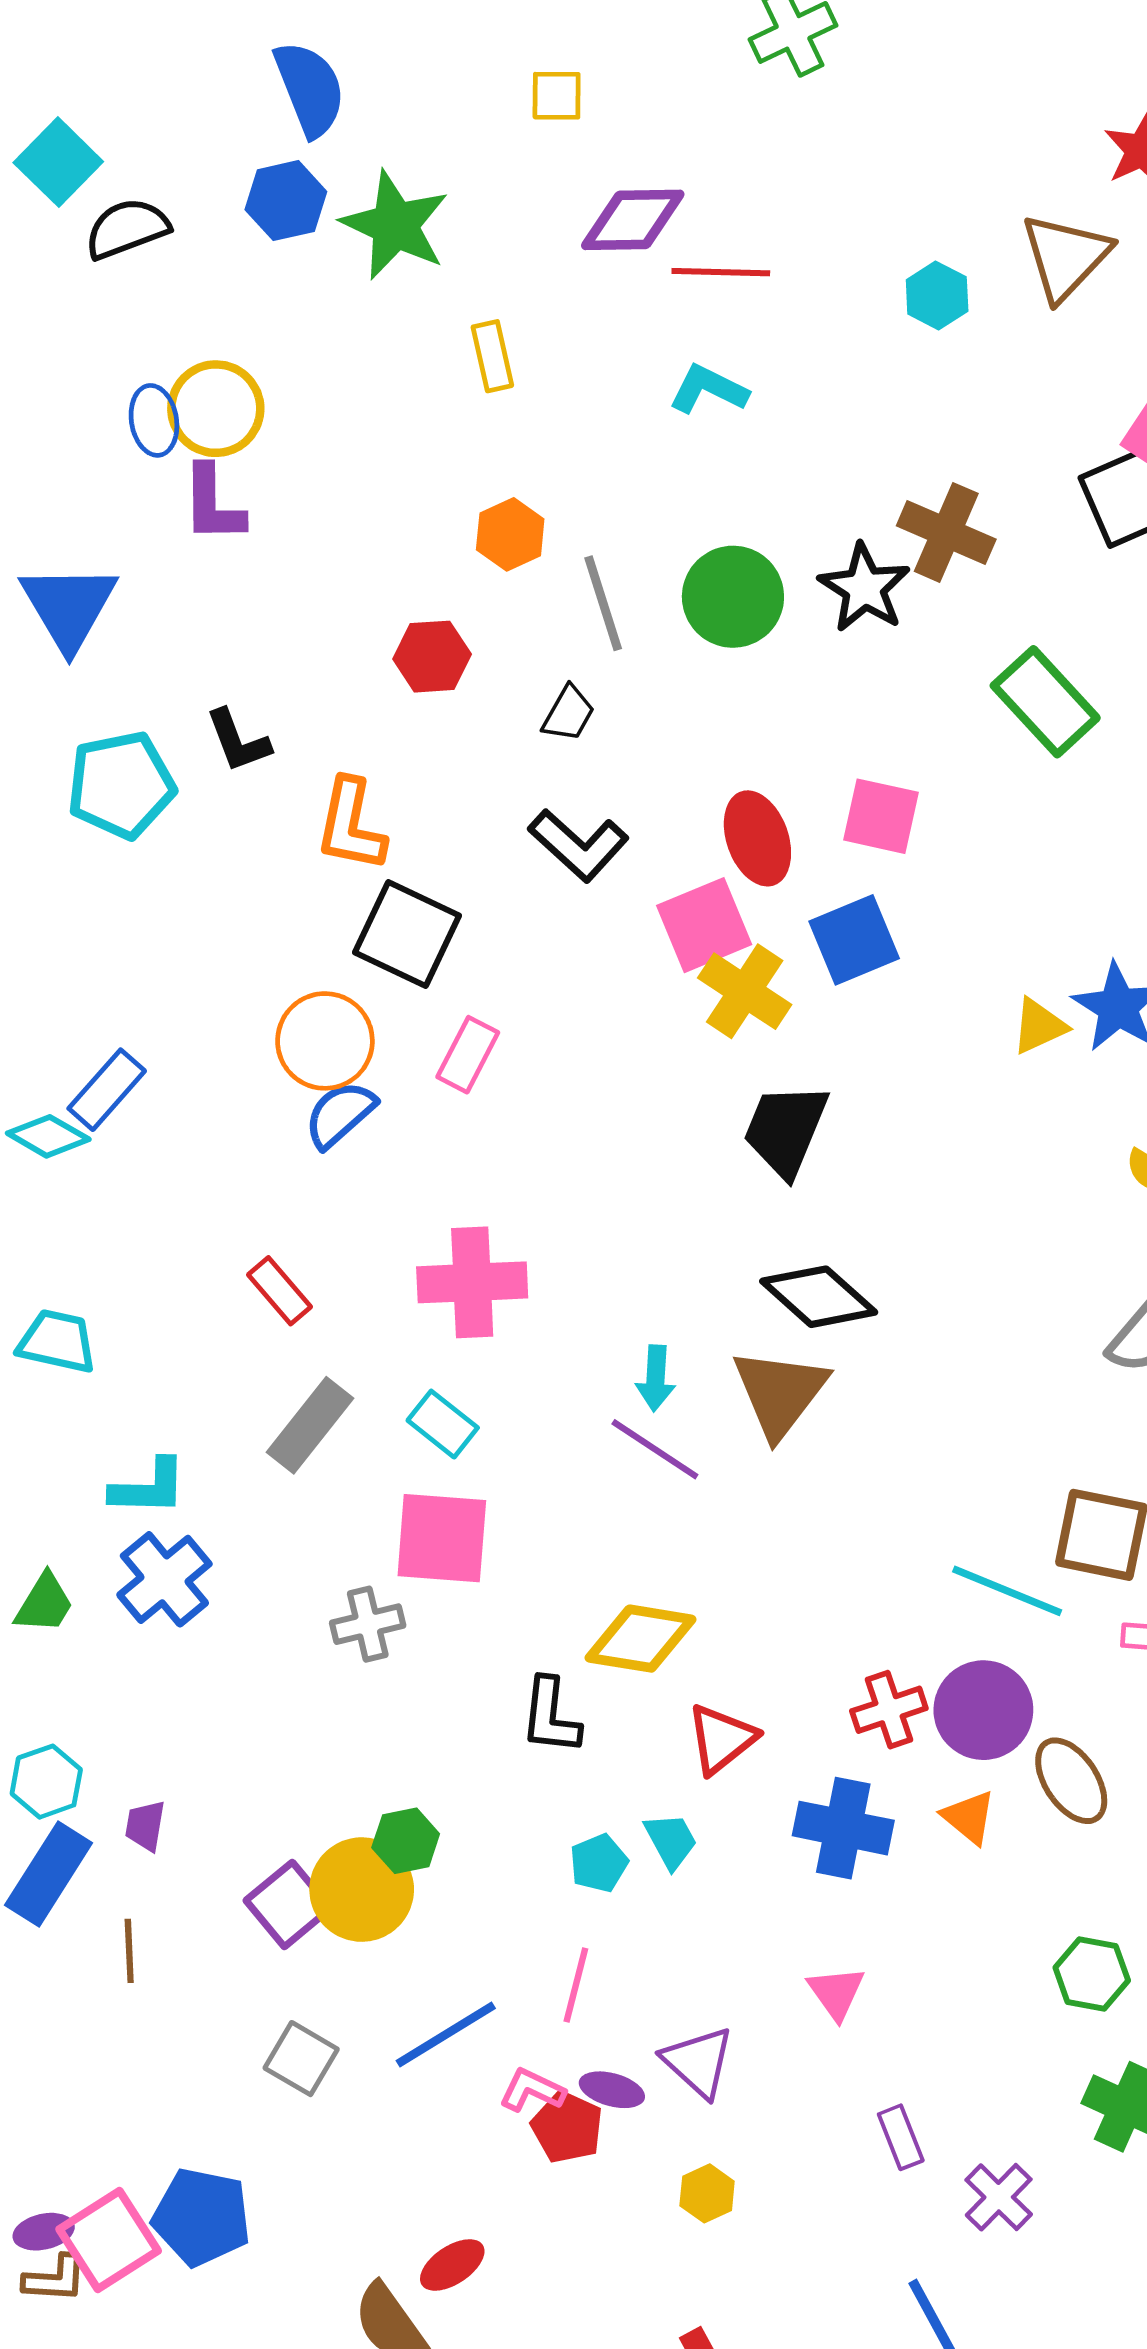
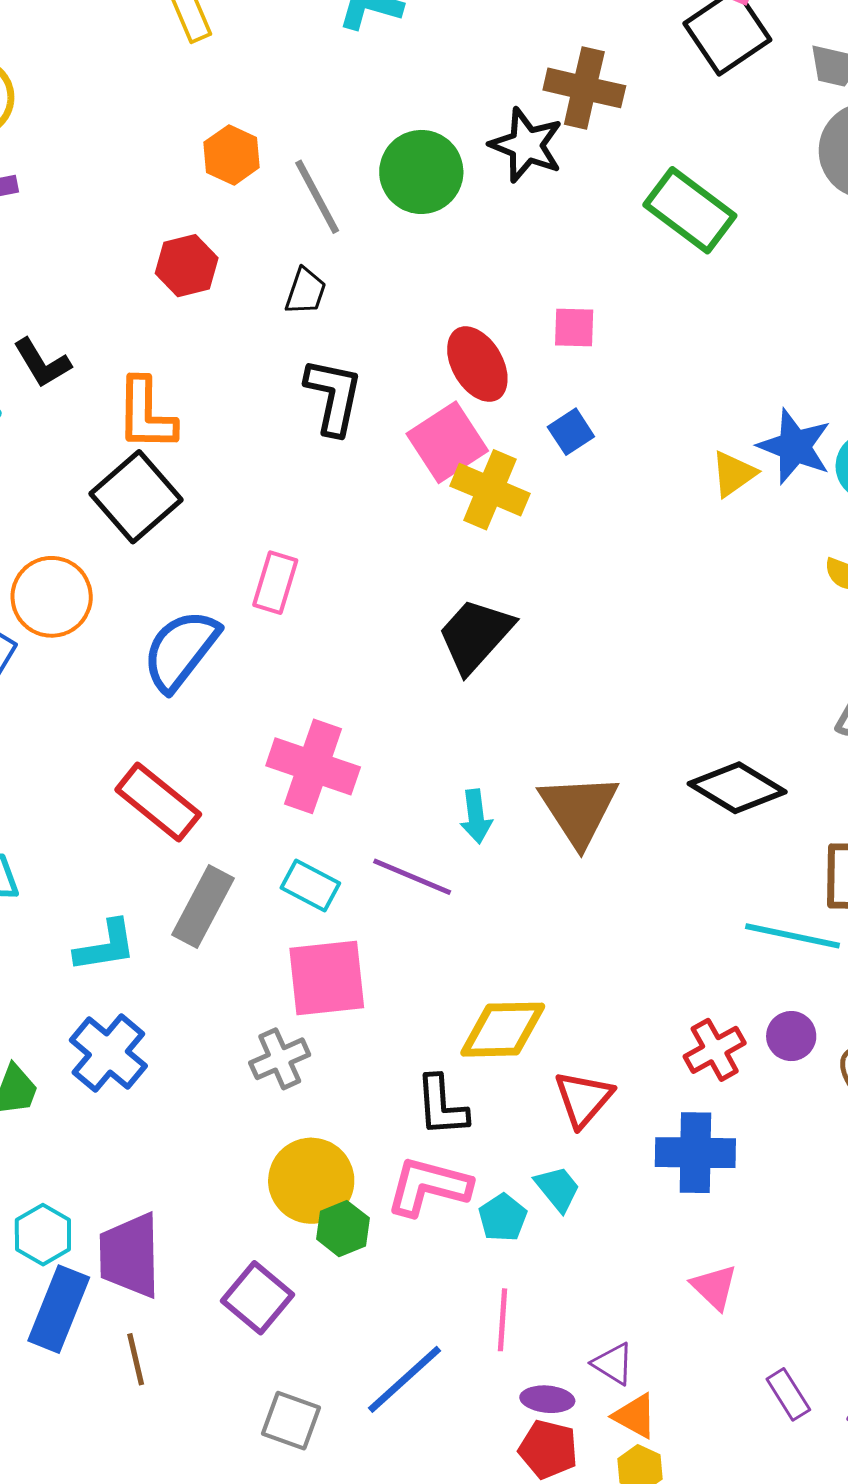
pink square: (881, 816) -> (574, 327), size x0.7
black L-shape: (578, 845) -> (333, 396), turned -110
black square: (407, 934) -> (136, 497), moved, turned 34
blue square: (854, 940) -> (571, 432), size x0.6
orange circle: (325, 1041) -> (52, 597), moved
blue semicircle: (340, 1114) -> (181, 650), size x1.4
black trapezoid: (786, 1130) -> (475, 635), moved, turned 30
pink cross: (472, 1282) -> (313, 766), turned 32
red rectangle: (279, 1291) -> (158, 802), size x1.5
black diamond: (819, 1297) -> (737, 788), moved
purple line: (655, 1449) -> (412, 877), moved
cyan L-shape: (149, 1487) -> (105, 946), moved
purple circle: (983, 1710) -> (791, 1036), size x0.6
orange triangle: (969, 1817) -> (635, 1416), moved
purple trapezoid: (145, 1826) -> (130, 1255), size x2.0
yellow circle: (362, 1890) -> (311, 1181), moved
purple triangle: (698, 2062) -> (613, 1364), size x0.7
pink L-shape: (532, 2090) -> (428, 1186), moved, size x1.6
red pentagon: (567, 2127) -> (548, 1449), moved

